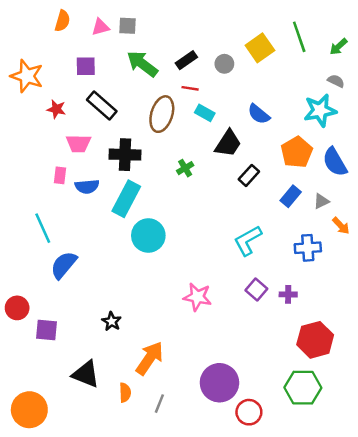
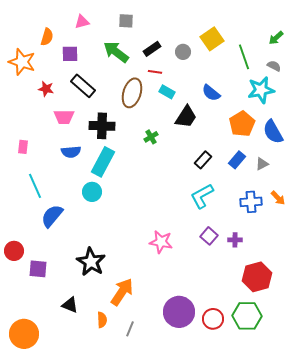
orange semicircle: (62, 21) -> (47, 37), moved
gray square: (127, 26) -> (126, 21), moved
green line: (299, 37) -> (244, 57), moved
pink rectangle: (60, 175) -> (23, 147), moved
black rectangle: (249, 175) -> (203, 160), moved
orange arrow: (341, 226) -> (278, 198), moved
cyan circle: (148, 236) -> (92, 192), moved, size x0.7
black star: (112, 321) -> (91, 262), size x1.8
black triangle: (86, 374) -> (70, 305), size x0.7
red circle: (249, 412) -> (213, 319), moved

